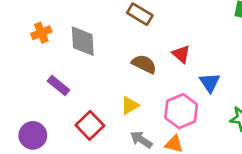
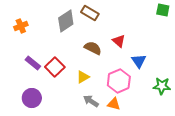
gray diamond: (83, 41) -> (66, 21), moved, turned 60
red square: (90, 125) -> (55, 67), moved
purple circle: (33, 135) -> (32, 98), moved

